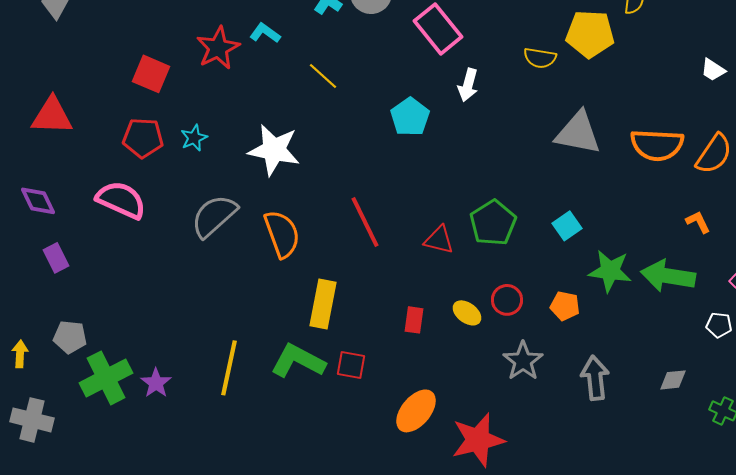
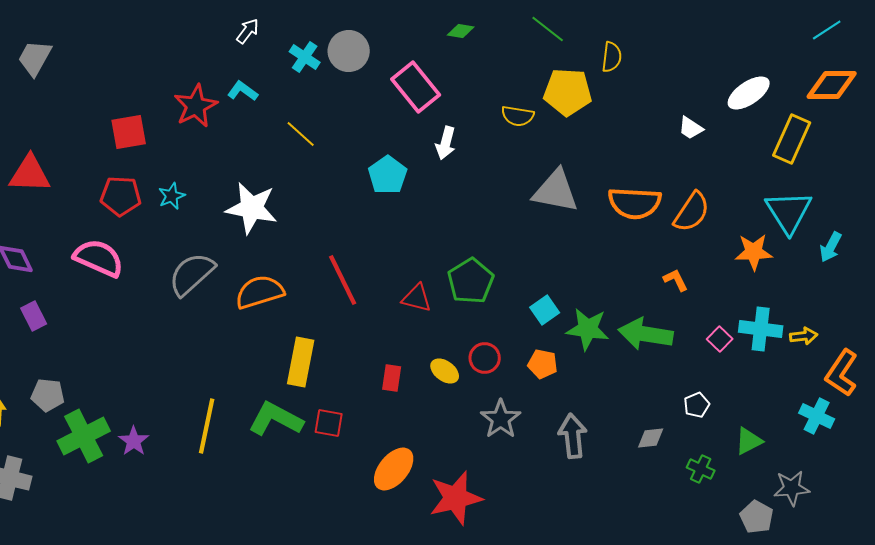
red square: (151, 74) -> (129, 132), turned -33
cyan square: (567, 226) -> (545, 310), moved
orange semicircle: (282, 234) -> (260, 292), turned -87
white pentagon: (719, 325) -> (697, 405), moved, turned -30

